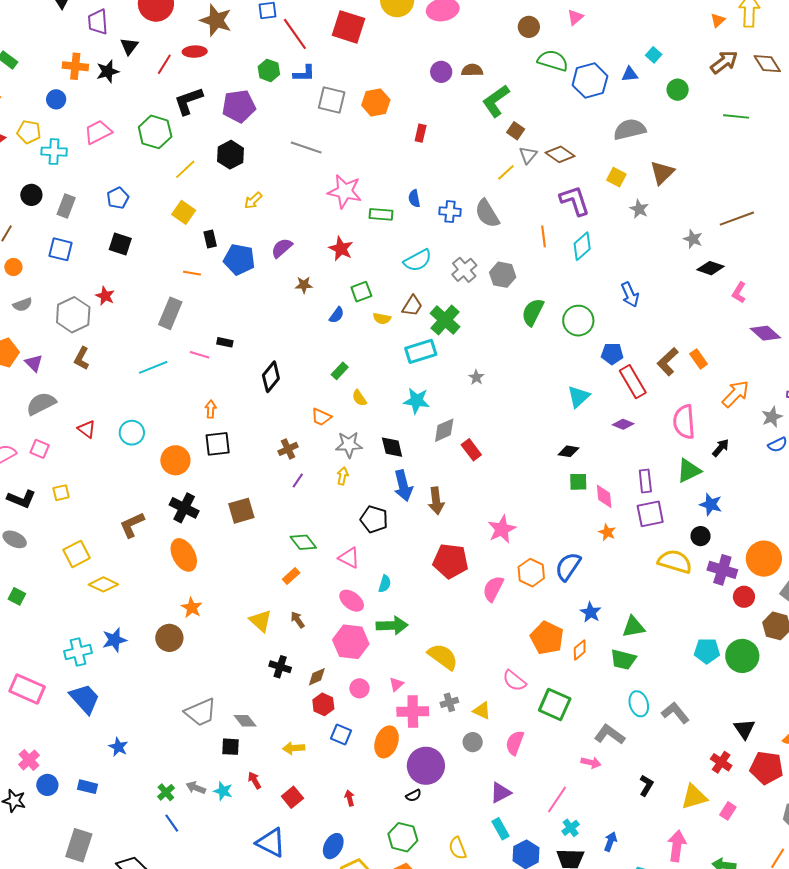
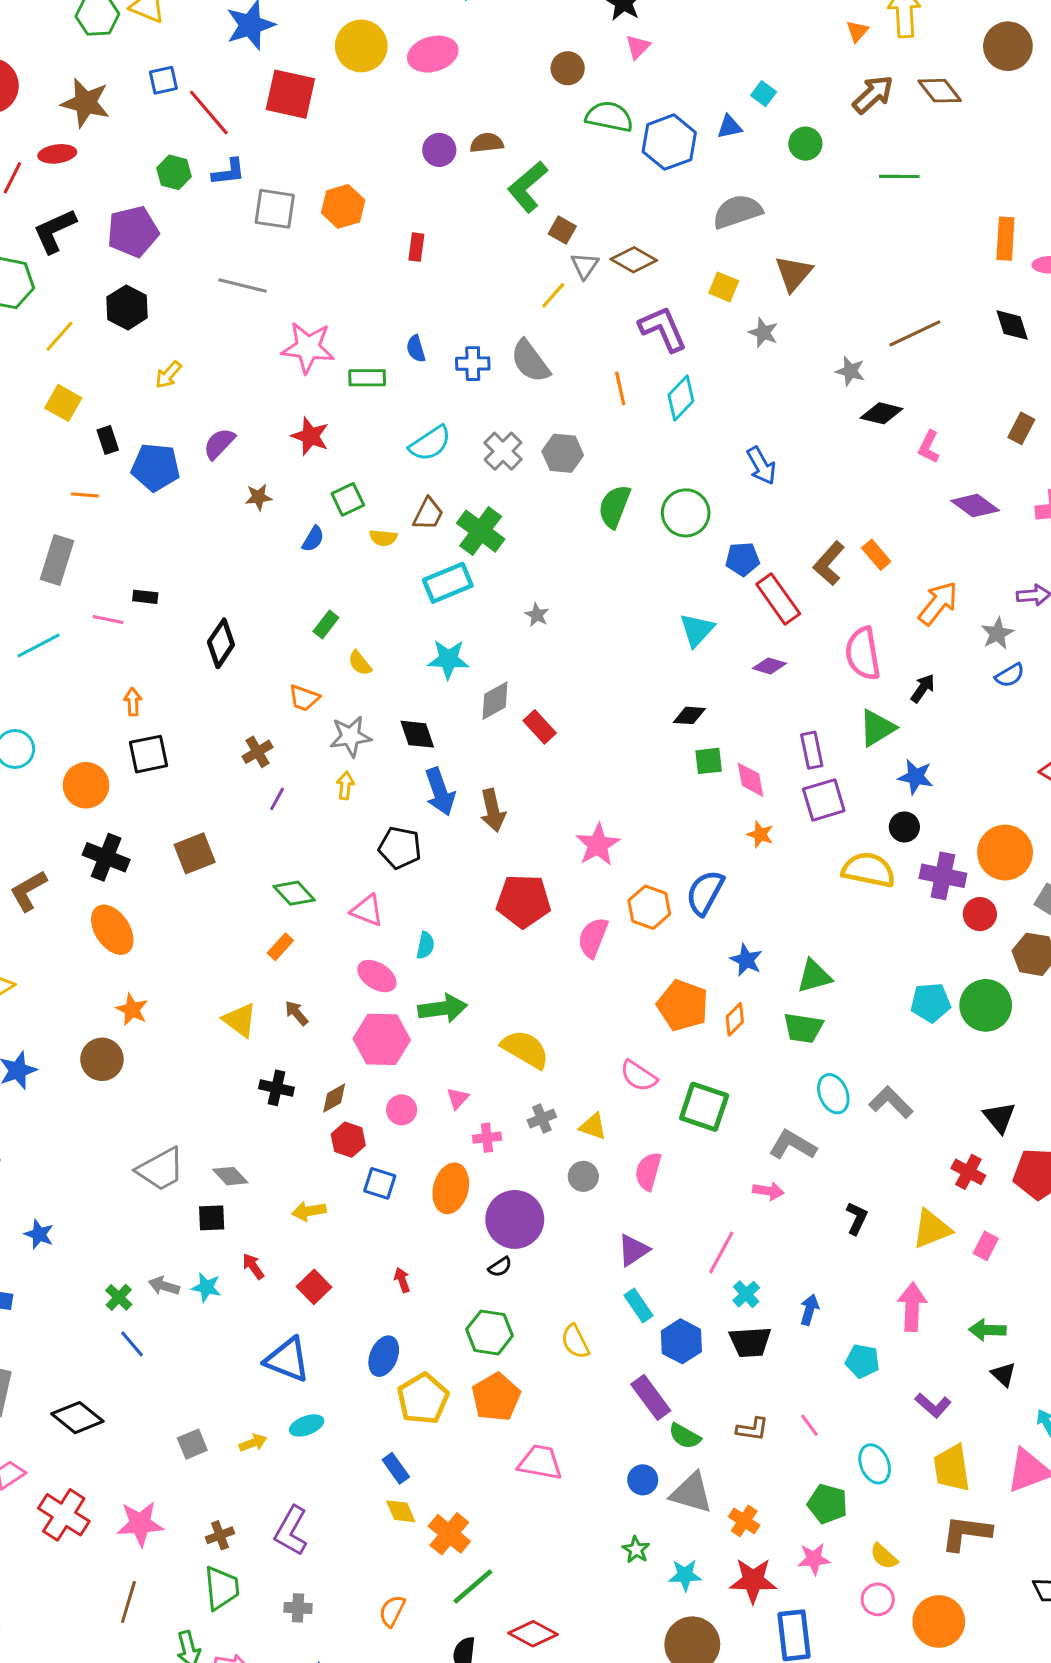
pink cross: (413, 711) -> (487, 1138), size x0.6

